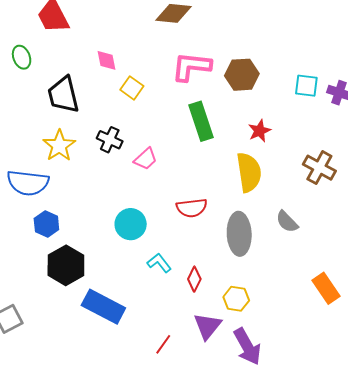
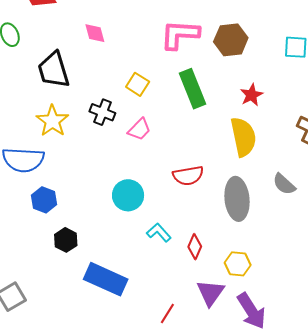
yellow square: (132, 88) -> (138, 84), moved
black hexagon: (66, 265) -> (66, 240), size x0.6

